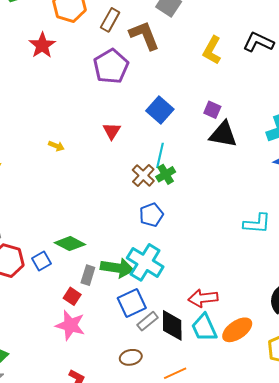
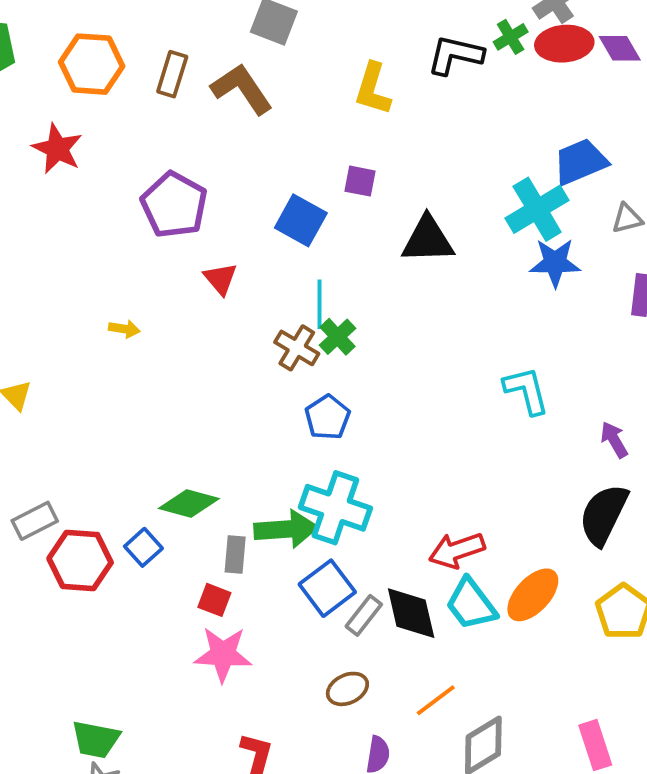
purple pentagon: (111, 66) -> (174, 205), moved
purple square: (212, 110) -> (360, 181), moved
cyan L-shape: (257, 223) -> (526, 390), turned -96

